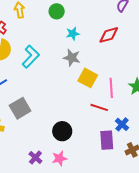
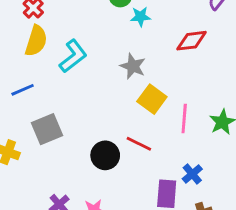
cyan star: (73, 34) -> (141, 17), moved
red line: (99, 107) -> (139, 144), moved
black circle: (62, 131) -> (105, 155), moved

